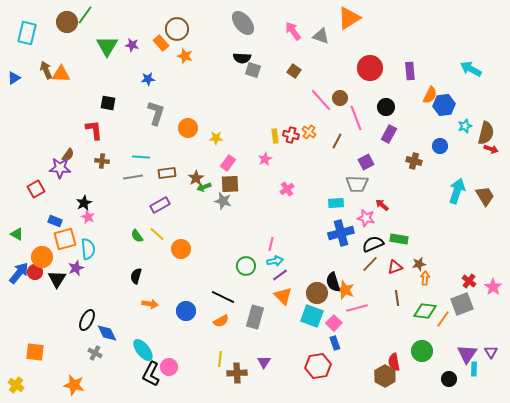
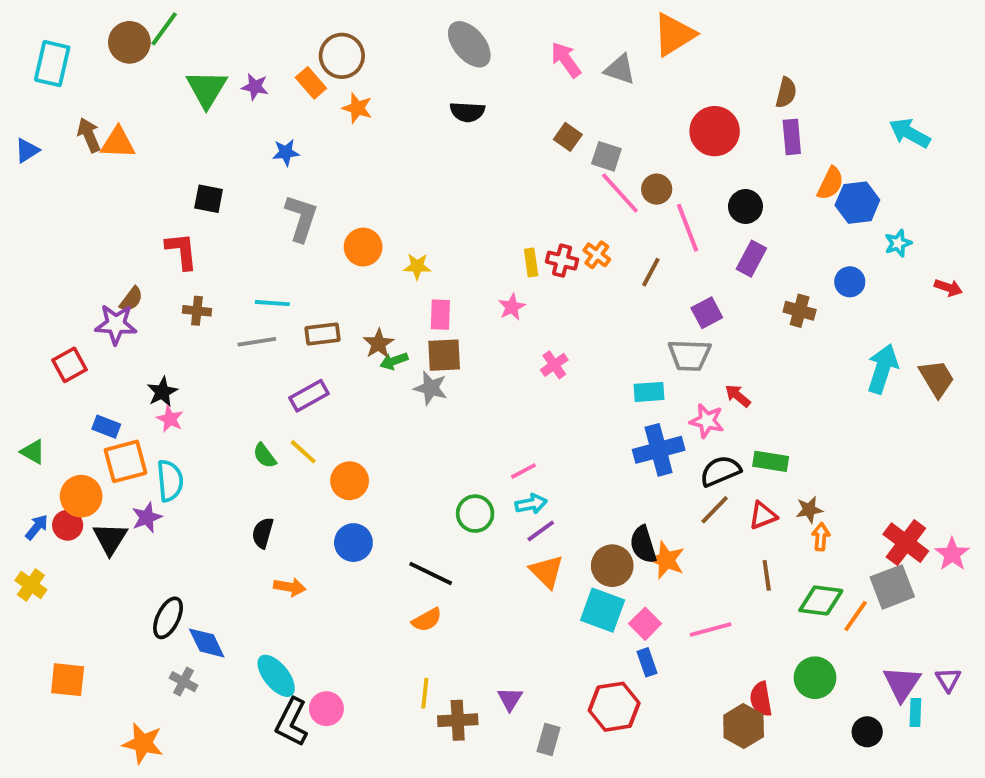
gray square: (253, 70) -> (606, 156), moved
brown semicircle: (486, 133) -> (786, 93), moved, size x0.7
pink rectangle: (228, 163) -> (440, 315), turned -35
pink line: (271, 244) -> (523, 471), turned 48
blue arrow: (19, 273) -> (37, 527), size x0.6
red cross: (469, 281) -> (906, 543), size x1.6
pink line: (357, 308) -> (711, 629), moved
blue circle: (186, 311) -> (353, 543), moved
gray rectangle: (255, 317) -> (548, 740), moved, size x0.7
yellow cross: (16, 385) -> (31, 585), moved

